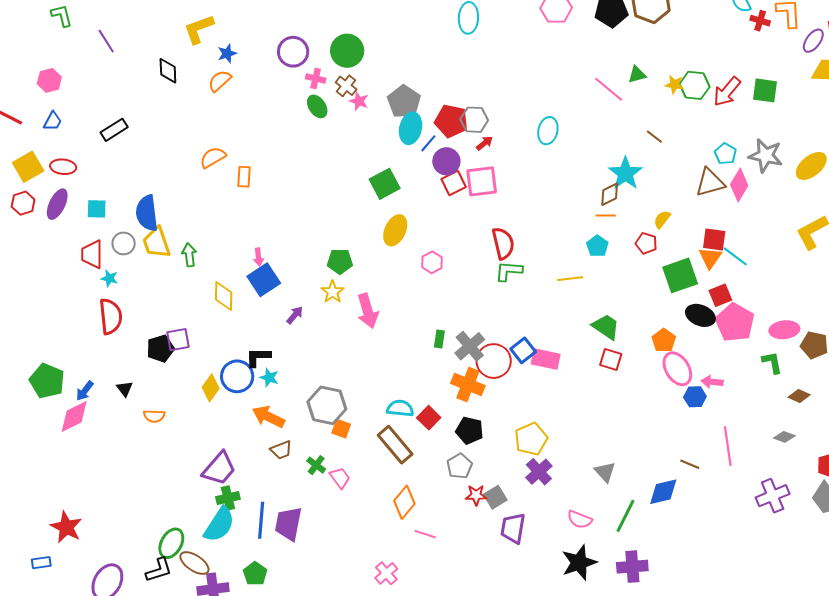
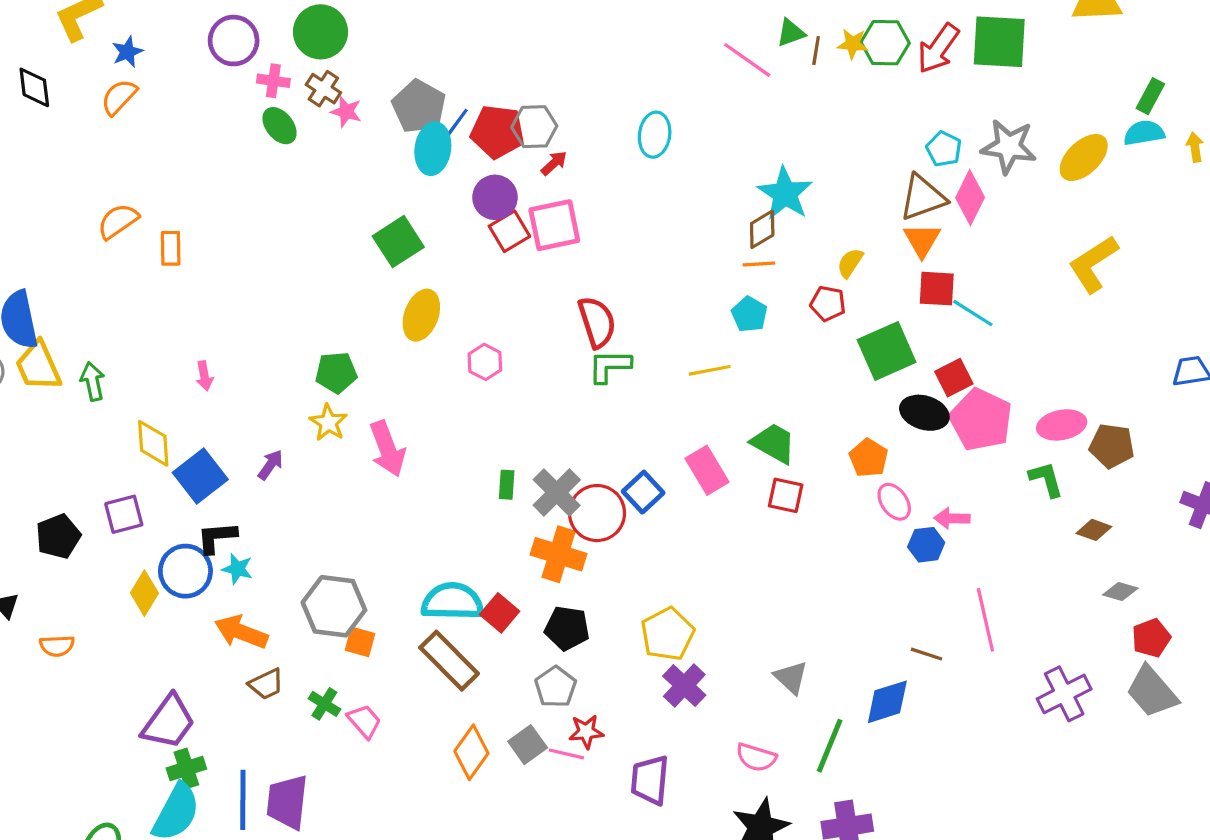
green square: (765, 90) -> (999, 42), size x1.4
brown line: (654, 137) -> (816, 51), moved, turned 66
blue line: (428, 143) -> (457, 123), moved
orange triangle: (710, 258) -> (922, 240), moved
blue square: (264, 280) -> (200, 476), moved
purple square: (178, 340) -> (124, 514), moved
pink rectangle: (546, 359) -> (707, 470), moved, turned 52
pink ellipse: (677, 369) -> (894, 502), size x0.7
cyan semicircle: (400, 408) -> (452, 601), size x1.4
gray diamond: (784, 437) -> (1120, 592), moved
gray square: (495, 497) -> (528, 745), moved
pink line: (425, 534) -> (566, 754), moved

